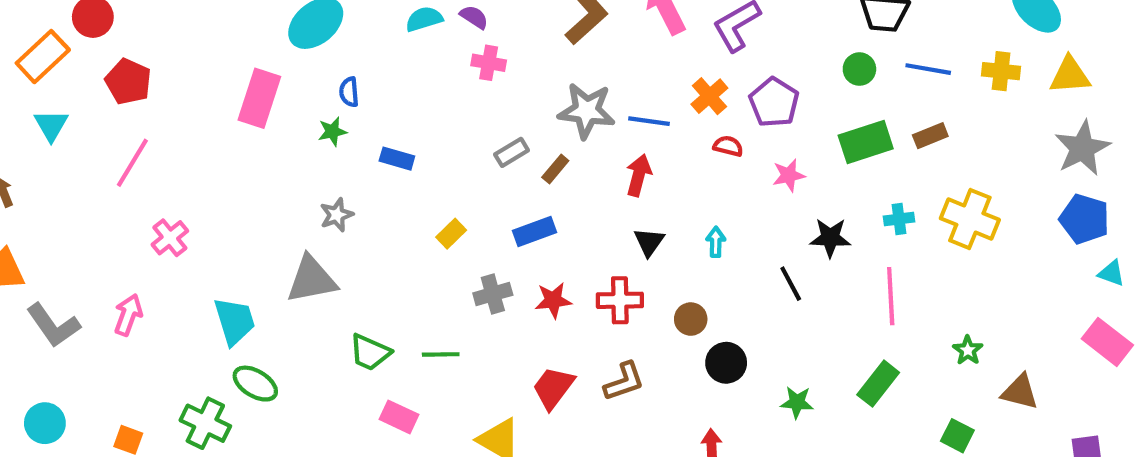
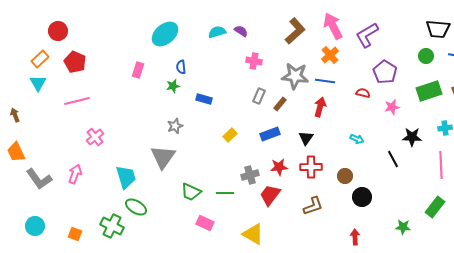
orange rectangle: (43, 57) -> (40, 59), moved, size x0.7
pink cross: (489, 63) -> (254, 61), moved
orange cross: (709, 96) -> (330, 55), moved
pink rectangle: (259, 98) -> (138, 70), size x0.6
gray rectangle: (512, 152) -> (259, 96), turned -35
pink line: (132, 163) -> (77, 101), turned 45
black triangle: (649, 242) -> (306, 138), moved
cyan arrow: (716, 242) -> (357, 139), turned 112
gray triangle: (312, 279) -> (163, 157), turned -44
gray cross: (493, 294) -> (250, 175), moved
red trapezoid: (553, 388) -> (270, 195), moved
green star: (797, 402) -> (403, 227), moved

